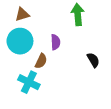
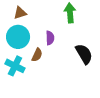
black semicircle: (93, 60) -> (84, 54), size x1.5
cyan cross: (29, 82) -> (15, 66), moved

